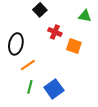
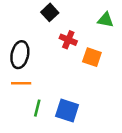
orange line: (28, 65) -> (21, 83), moved, turned 35
blue square: (54, 89) -> (67, 111), turned -36

